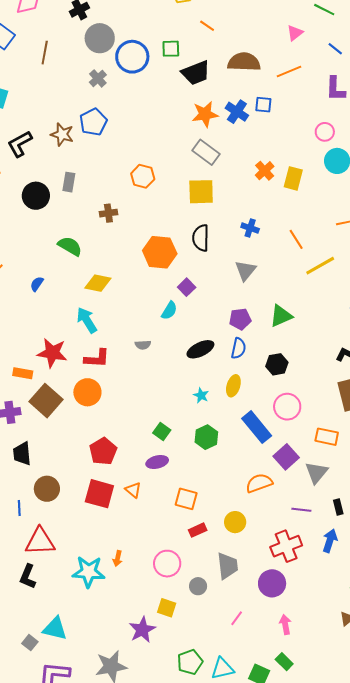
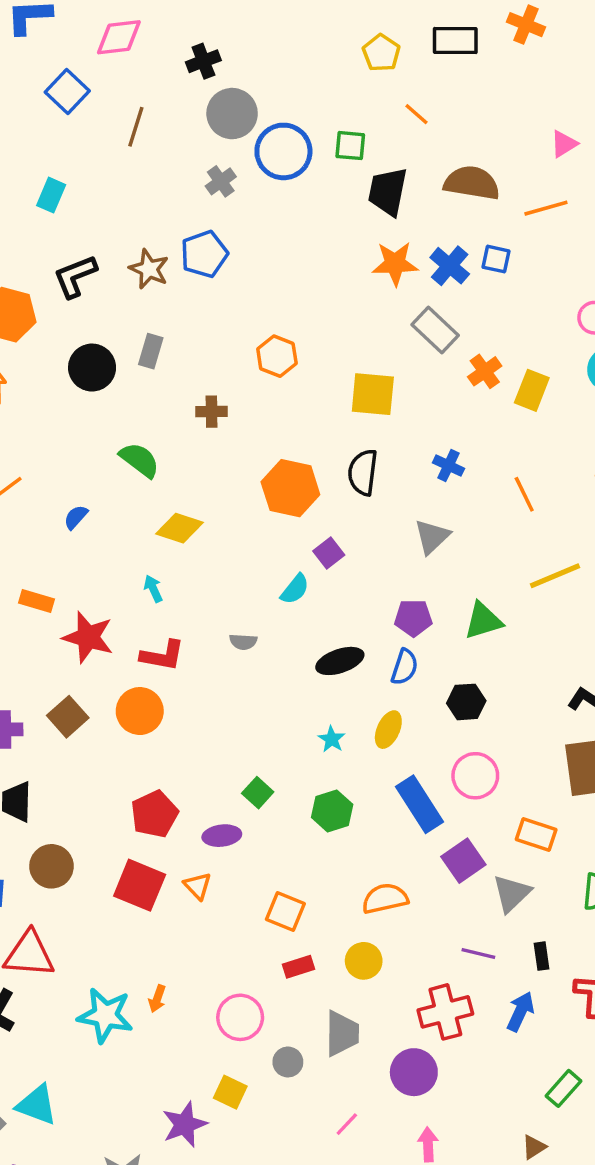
black trapezoid: (196, 73) -> (388, 192), turned 116
gray rectangle: (206, 152) -> (435, 330), moved
yellow line: (320, 266) -> (555, 576), moved
cyan arrow: (87, 320) -> (153, 589), size x0.6
orange rectangle: (23, 373) -> (37, 601), moved
brown square: (46, 401) -> (68, 717), size x0.7
purple ellipse: (157, 462) -> (222, 836), moved
orange semicircle: (259, 483) -> (385, 899), moved

